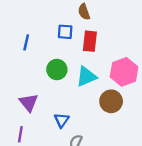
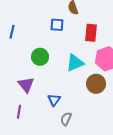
red rectangle: (90, 41) -> (91, 33), moved
blue line: (26, 42) -> (12, 32), moved
green circle: (57, 70) -> (40, 57), moved

